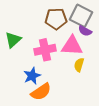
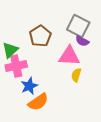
brown pentagon: (56, 19) -> (40, 36), moved, turned -30
pink cross: (45, 50) -> (16, 66), moved

